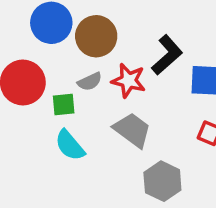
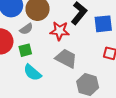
gray semicircle: (90, 82) -> (26, 29), moved

